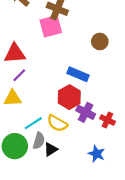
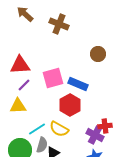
pink square: (51, 26) -> (53, 78), moved
purple cross: (86, 112) -> (95, 135), moved
red cross: (107, 120) -> (105, 126), turned -32

